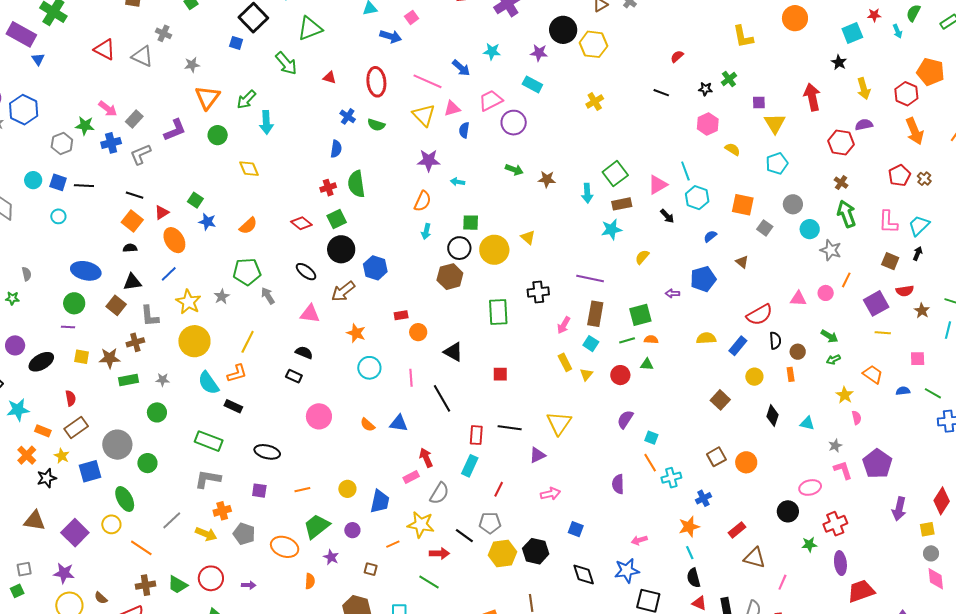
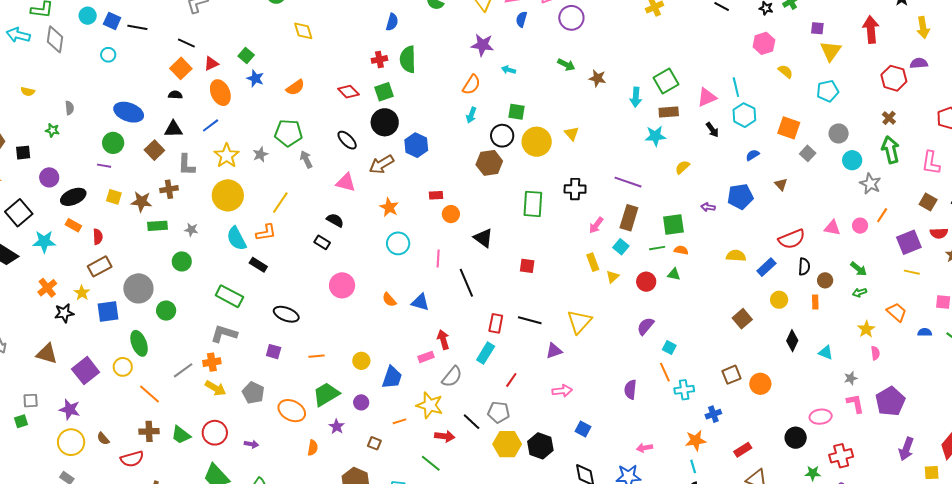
orange rectangle: (43, 431) -> (73, 225), moved
orange cross: (222, 511) -> (212, 362), moved

